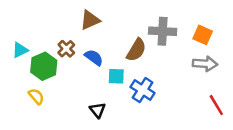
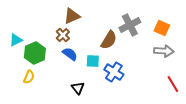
gray cross: (163, 31) -> (130, 25), turned -30
brown cross: (66, 49) -> (63, 35), moved
blue semicircle: (94, 57) -> (70, 54), moved
yellow semicircle: (36, 96) -> (29, 77), turned 64

